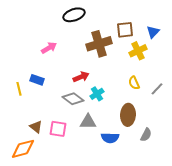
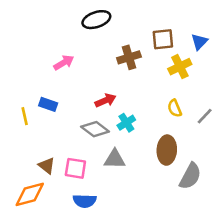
brown cross: (99, 44) -> (129, 57), size x0.7
gray semicircle: (146, 135) -> (190, 176), size x1.5
blue semicircle: (110, 138) -> (85, 201), moved

